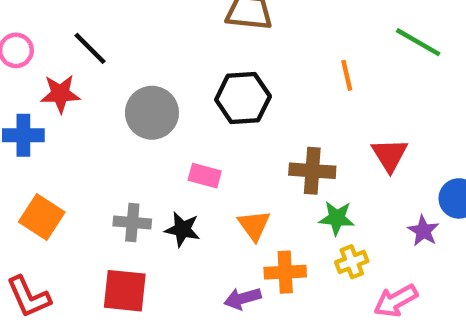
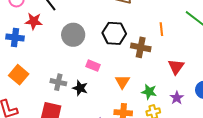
brown cross: (312, 171) -> (141, 47), moved
orange triangle: (254, 225) -> (122, 82), moved
purple star: (423, 231) -> (177, 98), moved

